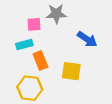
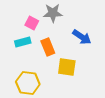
pink square: (34, 24) -> (32, 23), turned 32
orange rectangle: (40, 61) -> (48, 47), moved

